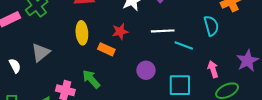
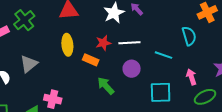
white line: (163, 31) -> (129, 43), moved
purple circle: (146, 70) -> (132, 69), moved
green arrow: (91, 79) -> (106, 86), moved

